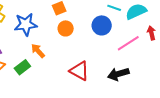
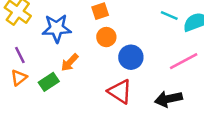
blue circle: (102, 25) -> (131, 57), moved
orange arrow: (38, 51) -> (70, 62), turned -98

